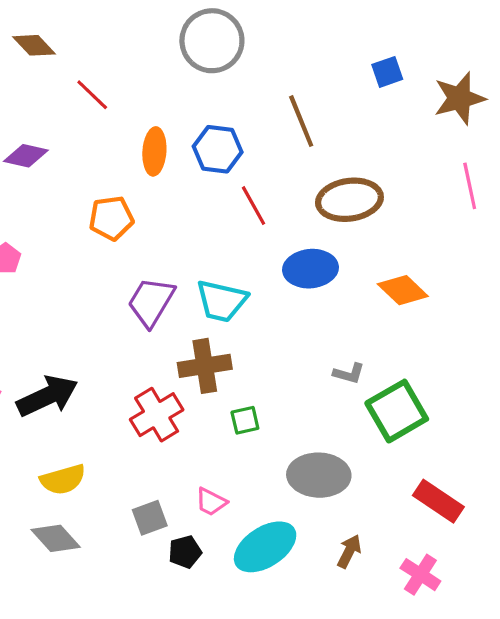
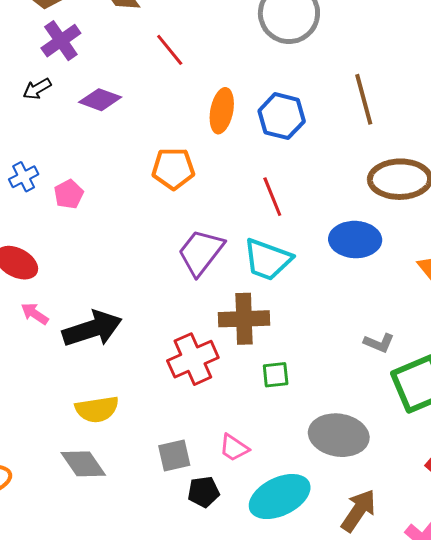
red line: (254, 206) -> (272, 197), moved
brown arrow: (349, 551) -> (358, 511), size x1.4

